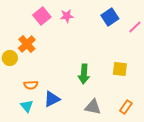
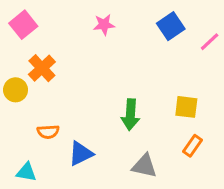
pink square: (42, 16) -> (23, 25), moved
cyan triangle: (27, 106) -> (26, 172), moved, turned -40
orange rectangle: (126, 107) -> (192, 146), moved

